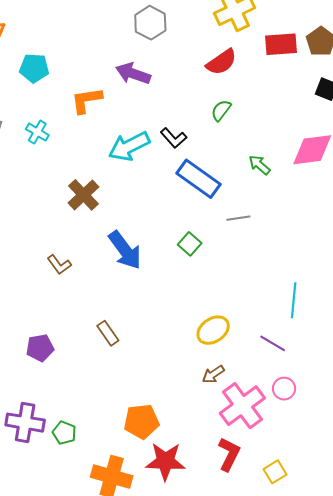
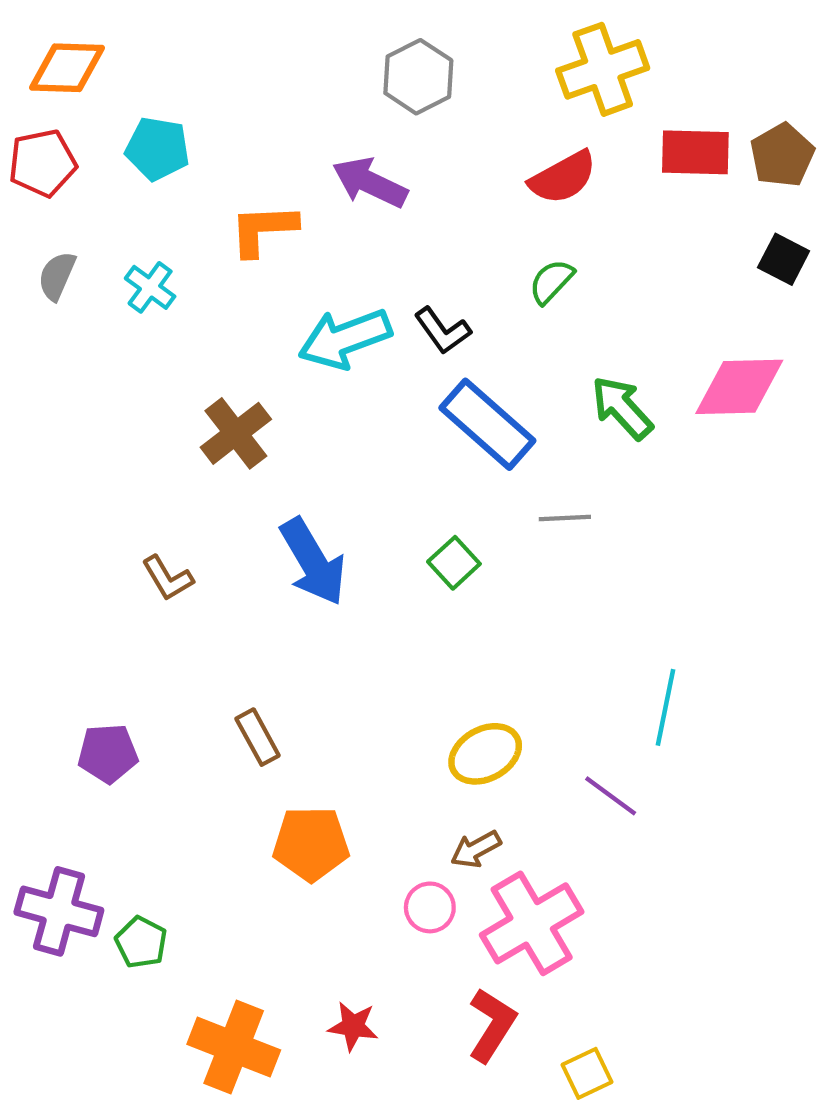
green arrow: (259, 165) -> (622, 408), size x1.4
pink circle: (284, 389) -> (430, 907), moved
orange pentagon: (142, 421) -> (311, 844), moved
red star: (165, 461) -> (353, 1026), size x0.6

